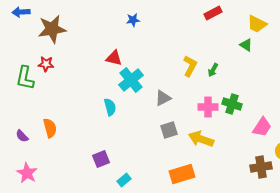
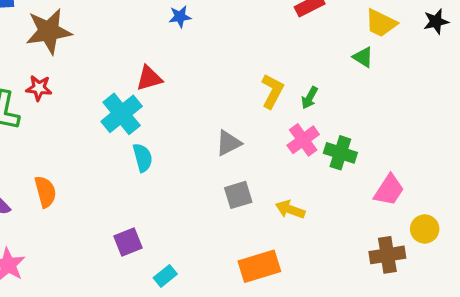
red triangle: (114, 58) -> (149, 78), turned -30
cyan cross: (131, 80) -> (122, 114), moved
pink cross: (208, 107) -> (303, 140), moved, turned -36
yellow arrow: (201, 139) -> (290, 210), size x0.7

